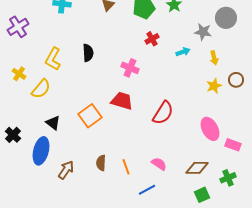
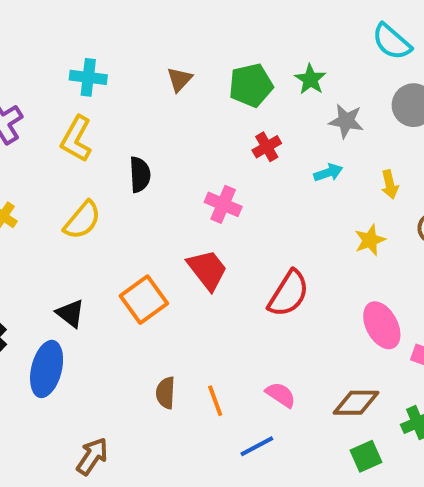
gray star: (203, 32) -> (346, 121), moved
yellow L-shape: (53, 59) -> (76, 139), moved
yellow star: (214, 86) -> (370, 240), moved
yellow semicircle: (41, 89) -> (82, 220), moved
red trapezoid: (122, 101) -> (207, 270), turned 35
brown arrow: (66, 170) -> (92, 456), moved

